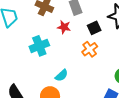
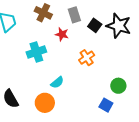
black square: (94, 28) -> (95, 25), moved, turned -32

